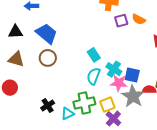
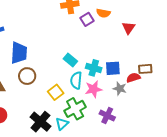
blue trapezoid: (46, 34) -> (19, 53), turned 70
pink star: (119, 83) -> (94, 89), moved
gray star: (133, 96) -> (120, 89), size x0.6
yellow square: (107, 105) -> (56, 92), moved
black cross: (48, 106) -> (40, 122), size x1.5

